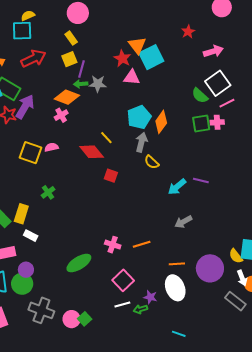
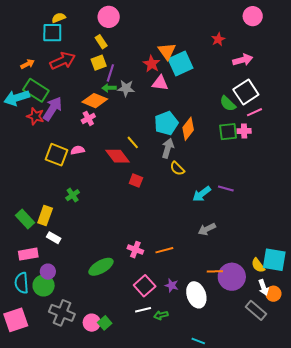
orange line: (177, 264) -> (215, 271), moved
purple star: (150, 297) -> (172, 285), moved

